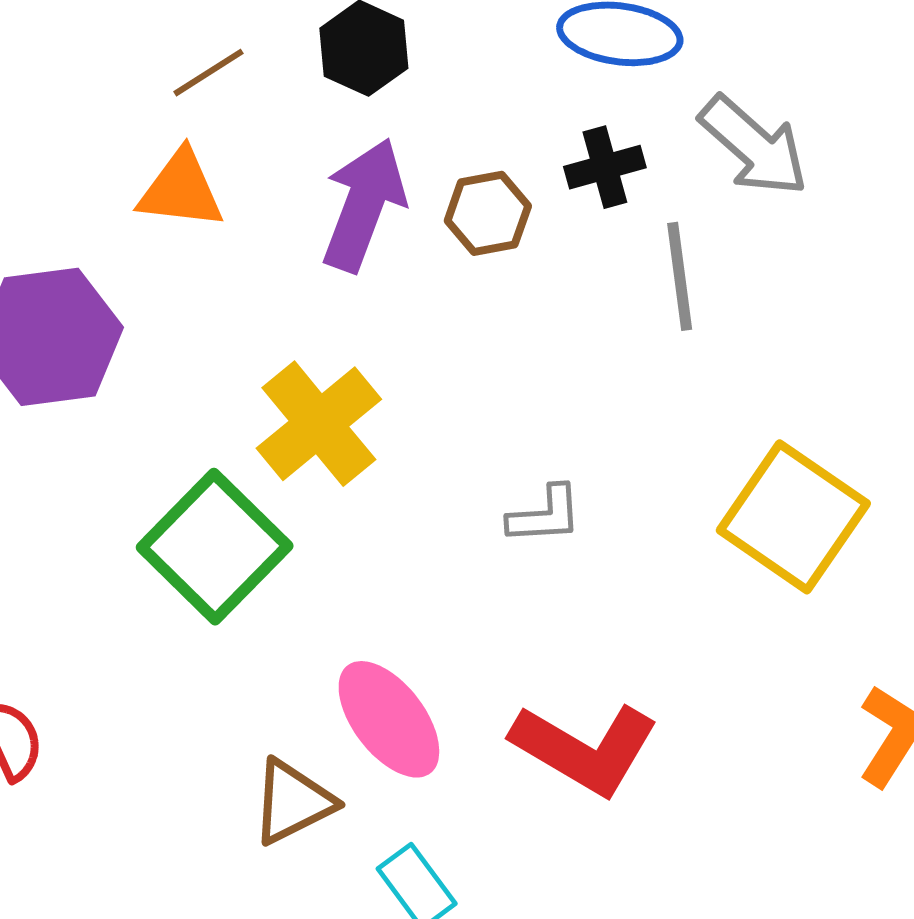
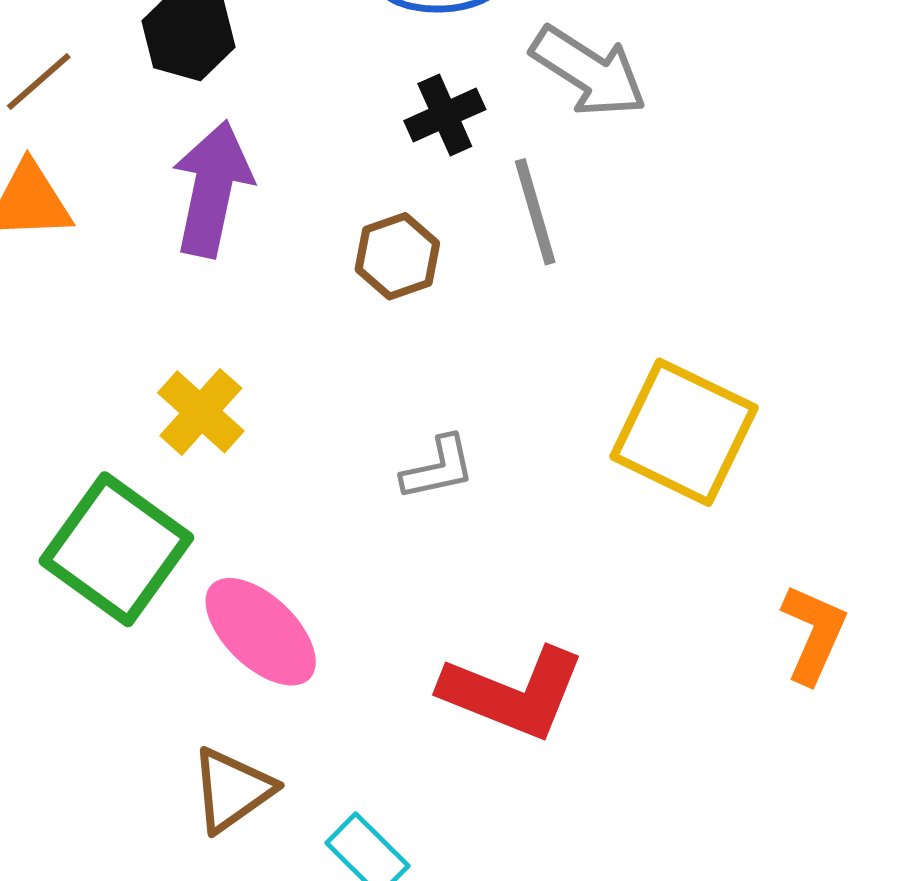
brown hexagon: (488, 213) -> (397, 256), moved
yellow cross: (319, 424) -> (201, 412), size x0.7
pink ellipse: (389, 719) -> (261, 632), moved

